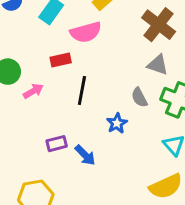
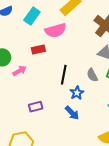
black line: (82, 91) -> (64, 75), moved
blue arrow: (85, 155) -> (72, 113), moved

